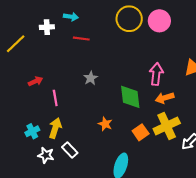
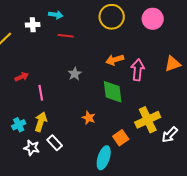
pink circle: (159, 21) -> (153, 19), moved
orange arrow: (165, 98) -> (115, 60), moved
orange square: (141, 132) -> (121, 138), moved

